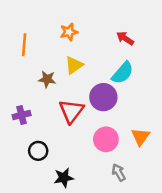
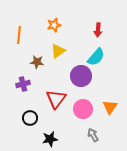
red arrow: (125, 38) -> (98, 30), turned -120
red triangle: (71, 111) -> (56, 99), moved
purple cross: (22, 115) -> (23, 84), moved

